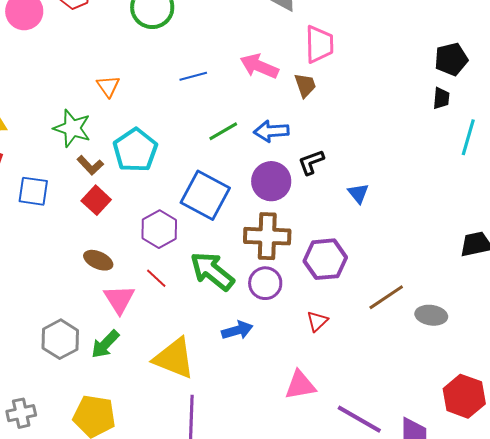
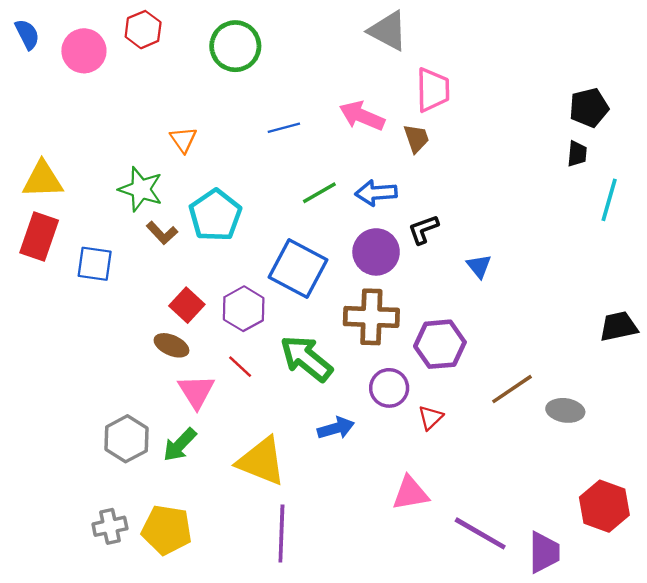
red square: (96, 200) -> (187, 305), moved
purple circle: (265, 283) -> (389, 388), moved
gray cross: (21, 413) -> (110, 526), moved

